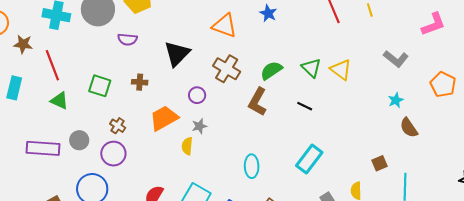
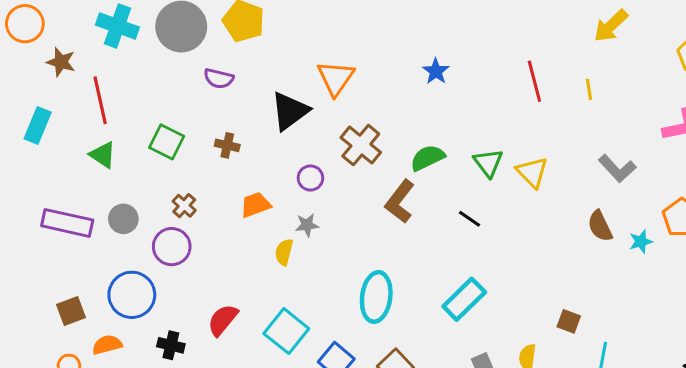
orange triangle: (225, 26) -> (336, 78), moved, turned 36
cyan star: (396, 100) -> (641, 242), moved
orange trapezoid: (164, 118) -> (256, 205), size x0.7
brown semicircle: (409, 128) -> (600, 226), moved
brown square: (379, 163) -> (569, 321), turned 35
cyan ellipse: (252, 166) -> (376, 297), size x1.4

